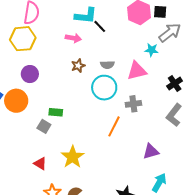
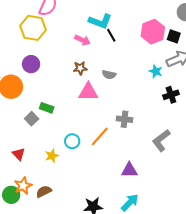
pink triangle: (137, 71) -> (88, 92), moved
black cross: (175, 84) -> (171, 95), moved
cyan circle: (104, 88) -> (72, 141), moved, size x0.6
yellow star: (73, 157) -> (52, 156), size x0.6

